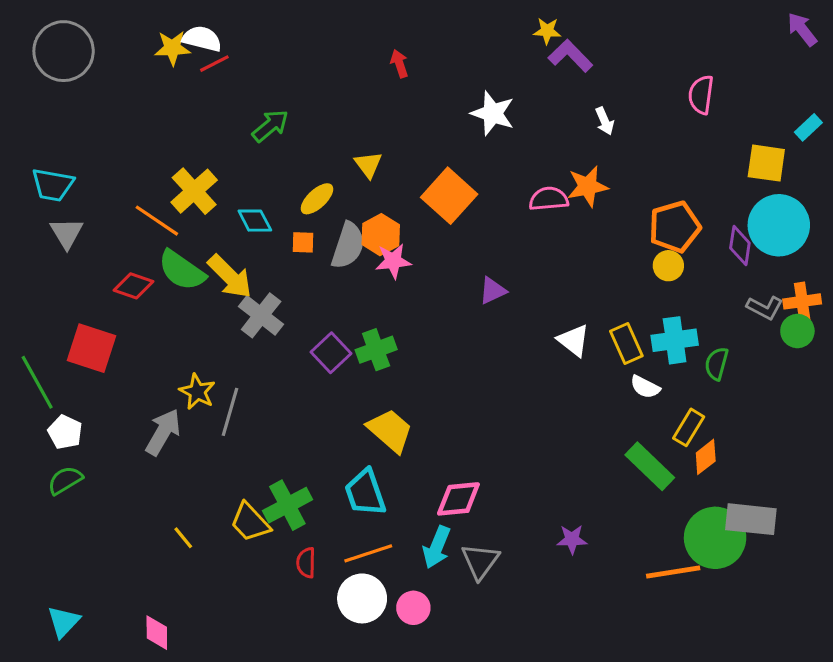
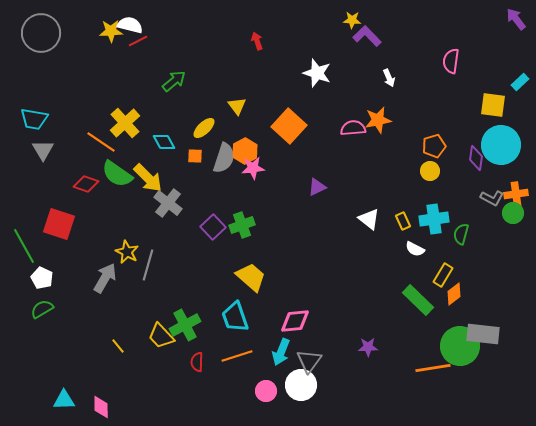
orange pentagon: (675, 227) -> (434, 146), size x0.7
yellow rectangle: (626, 343) -> (403, 221), size x0.7
white circle: (362, 598) -> (301, 385), moved
cyan triangle: (64, 622) -> (64, 400), moved, turned 45

